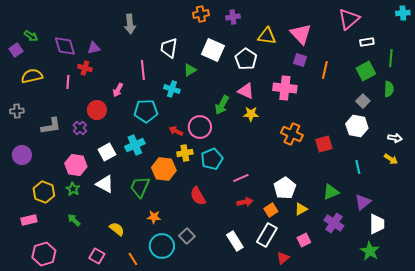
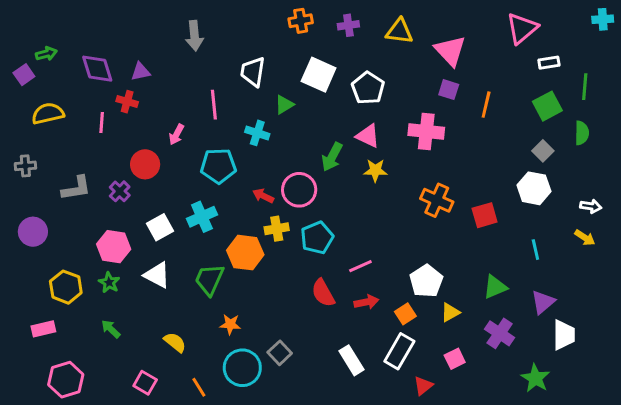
green arrow: (31, 36) -> (46, 54), turned -48
yellow triangle: (267, 36) -> (399, 31), moved
red semicircle: (198, 196) -> (323, 293), moved
green star: (370, 251) -> (535, 378), moved

